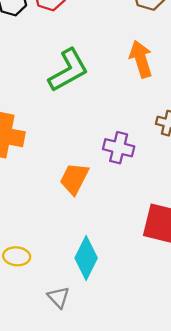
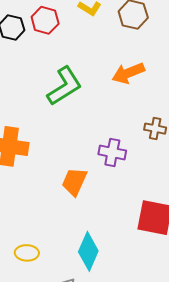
orange arrow: (141, 59) -> (128, 73), turned -92

